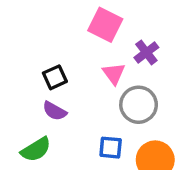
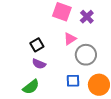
purple cross: (146, 52) -> (87, 17), moved
pink triangle: (114, 74) -> (70, 39), turned 40

